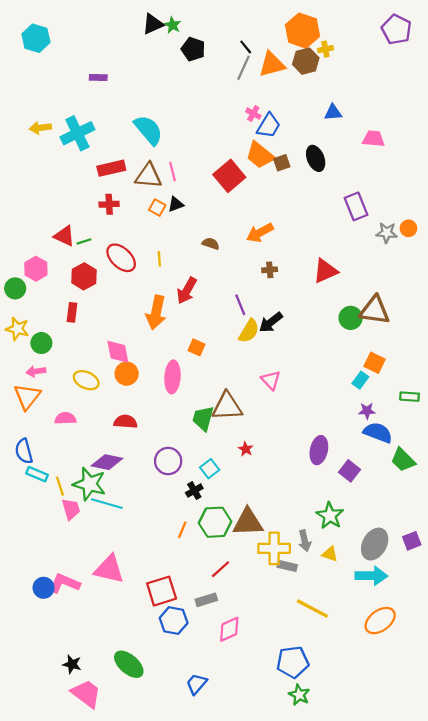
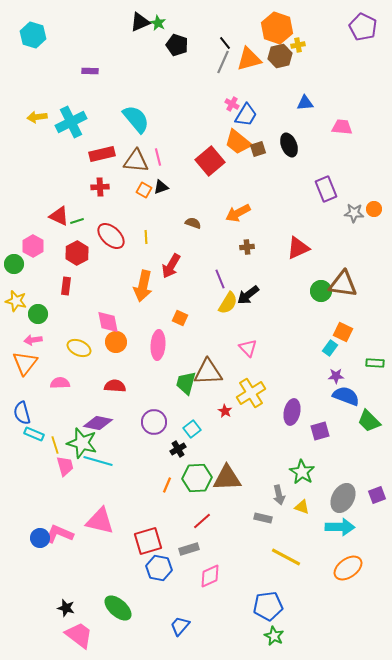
purple square: (349, 471) -> (320, 431), turned 36
yellow cross: (274, 548) -> (251, 393), moved, turned -32

